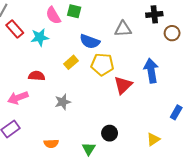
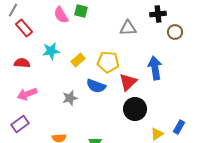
cyan star: (40, 37) -> (51, 51), moved
blue semicircle: (90, 41) -> (96, 86), moved
red semicircle: (37, 76) -> (22, 63), moved
blue rectangle: (176, 112) -> (179, 127), moved
black circle: (110, 133) -> (135, 109), moved, size x1.5

